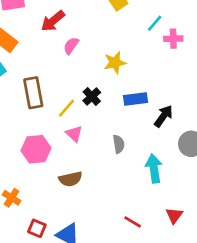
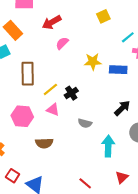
black cross: (92, 97) -> (71, 93), moved
blue rectangle: (135, 99) -> (118, 70), moved
pink triangle: (74, 134) -> (53, 110), turned -32
gray semicircle: (119, 144) -> (85, 123), turned 104
red triangle: (174, 215) -> (122, 177), moved

